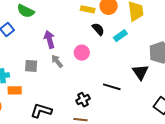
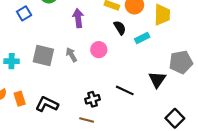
purple arrow: (49, 39) -> (78, 18), moved
gray square: (31, 66) -> (43, 56), size x1.5
orange rectangle: (15, 90) -> (20, 99), moved, turned 64

